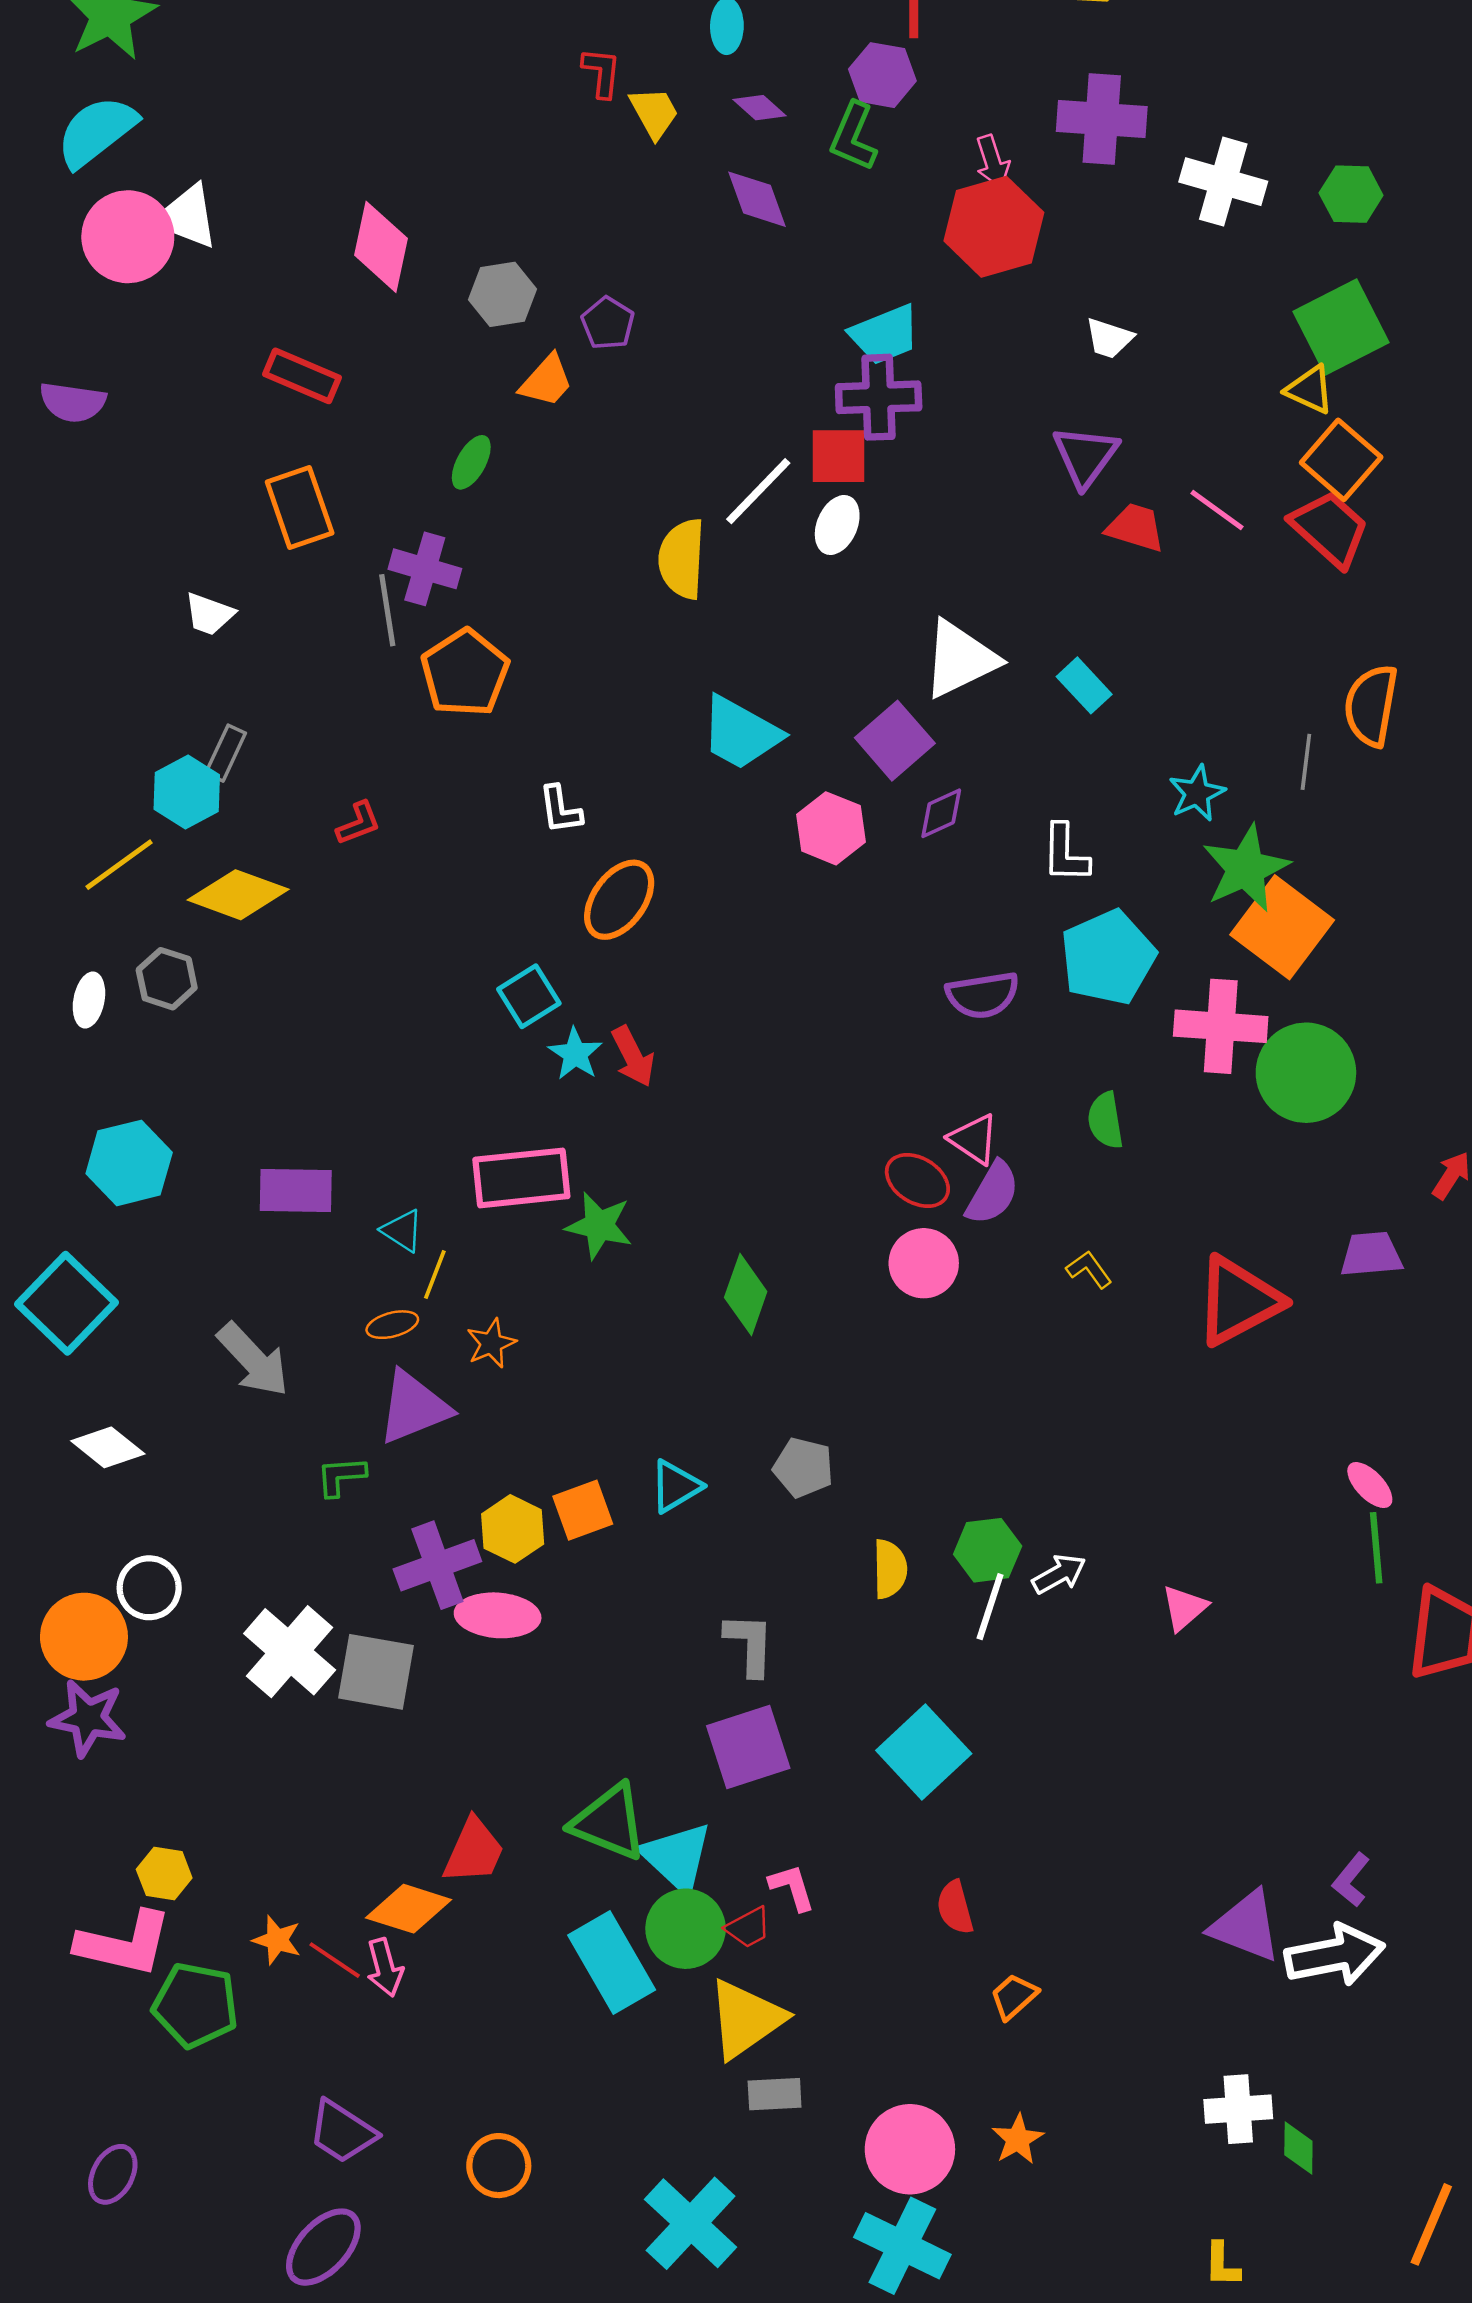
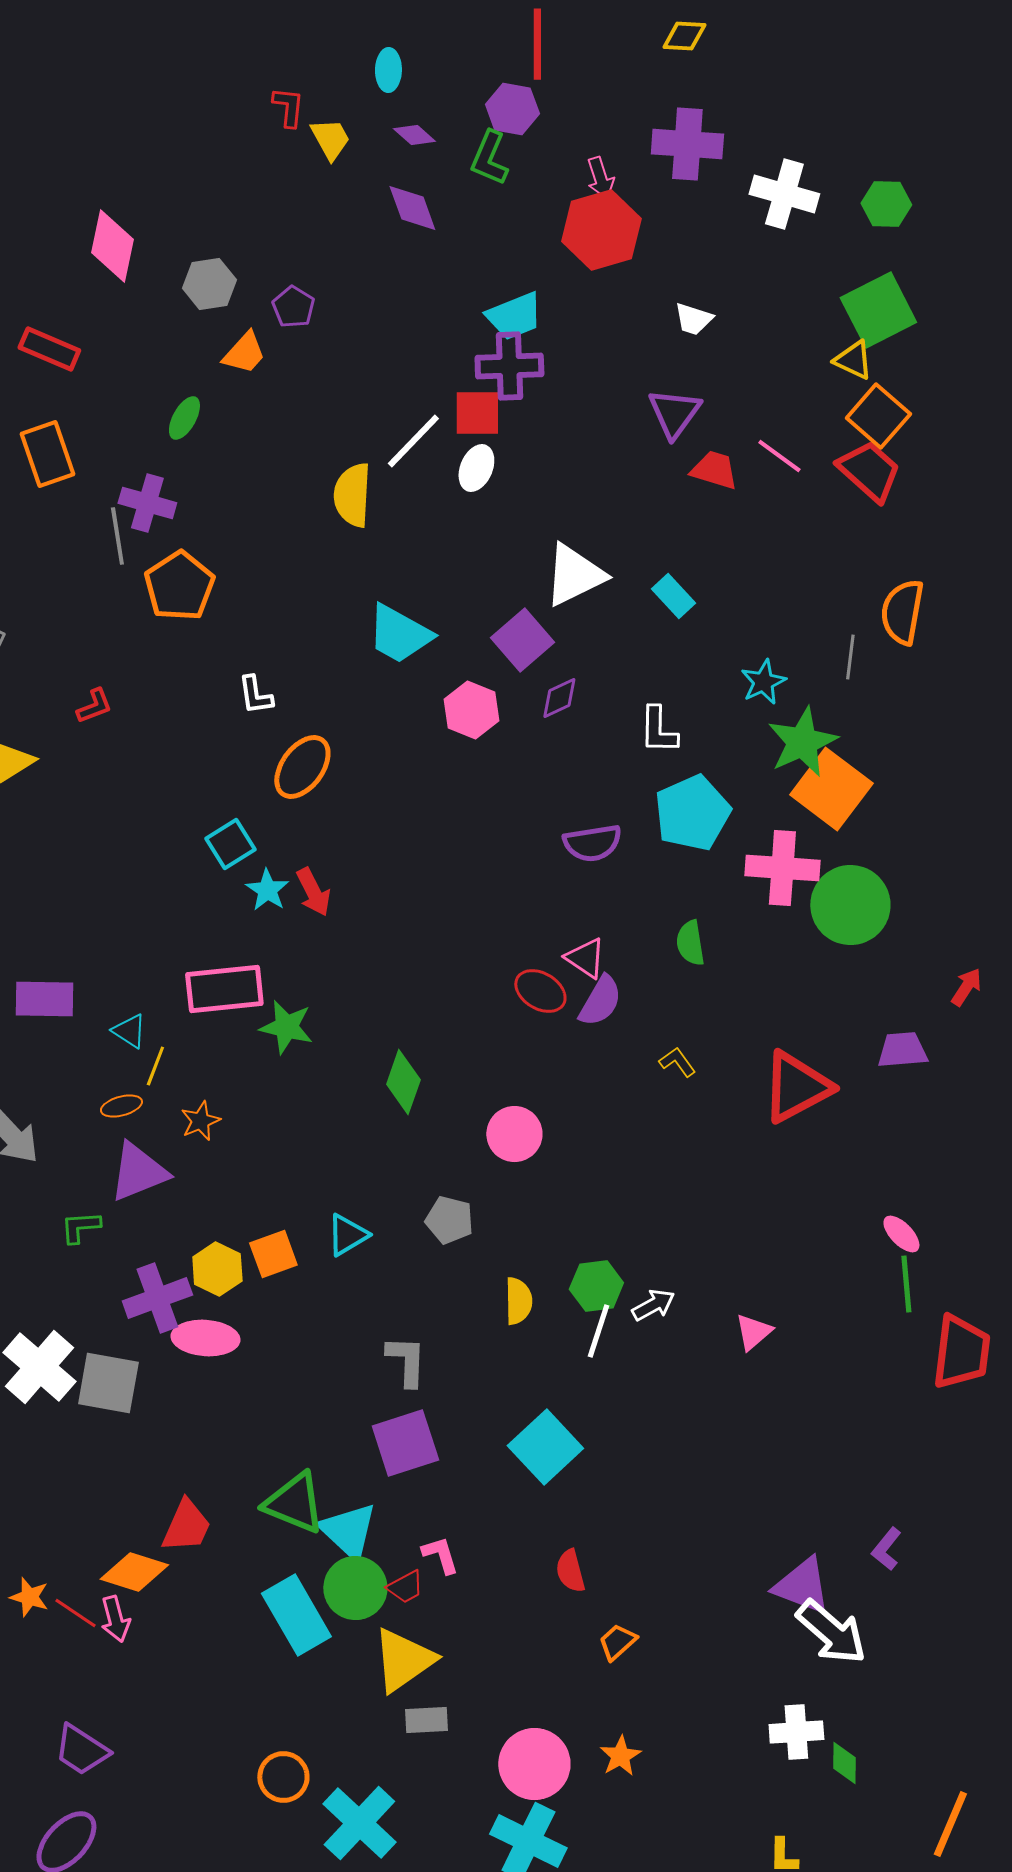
pink circle: (924, 1263) -> (514, 1134), moved
white arrow: (1335, 1955) -> (831, 1632), moved, turned 52
orange circle: (499, 2166) -> (283, 1777), moved

